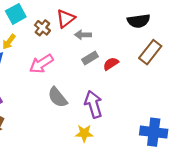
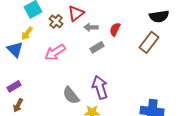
black semicircle: (139, 21) -> (159, 16), moved
red semicircle: (111, 64) -> (115, 29), moved, turned -32
gray semicircle: (58, 97) -> (71, 95), moved

